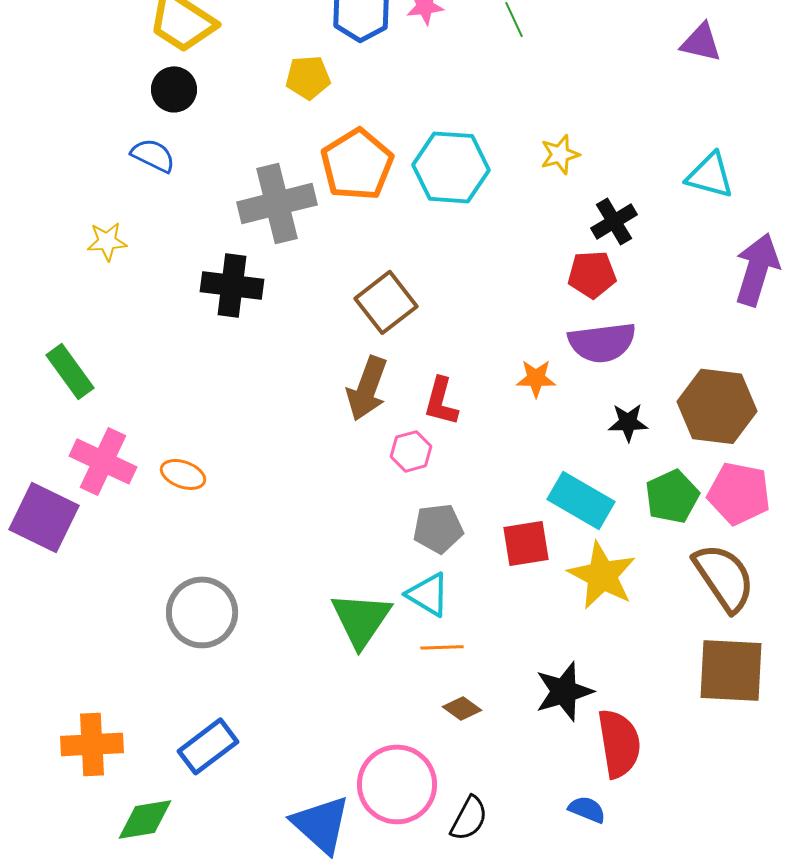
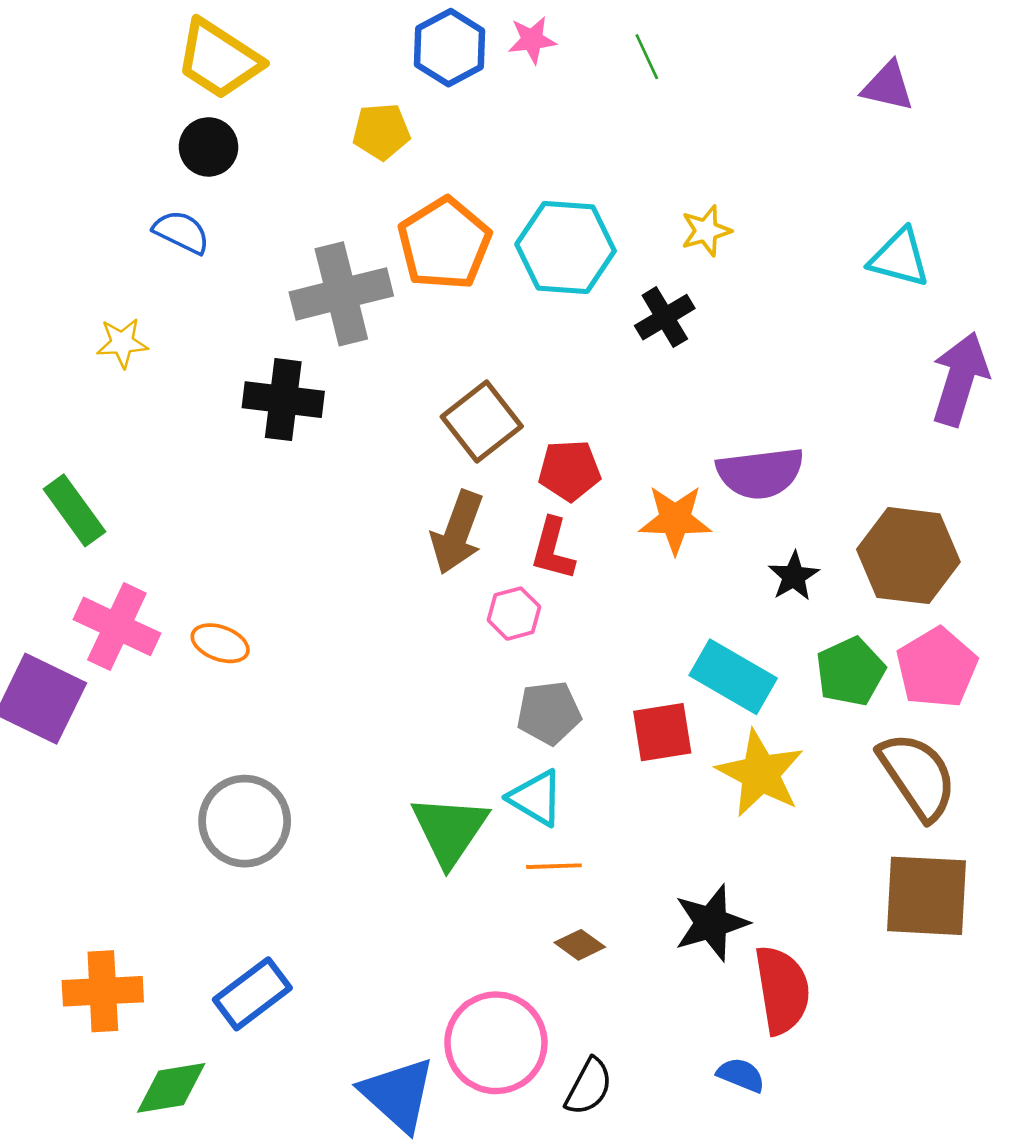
black cross: (614, 221) -> (665, 317), moved
red pentagon: (592, 274) -> (569, 470), moved
orange star: (536, 378) -> (675, 519), size x1.4
black star: (628, 422) -> (794, 576), turned -30
pink pentagon: (739, 493) -> (937, 668), turned 30

